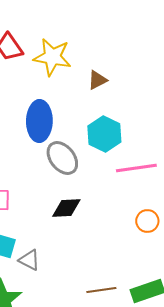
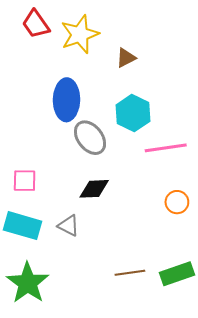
yellow star: (52, 57) -> (80, 34), turned -30
gray triangle: (29, 260) -> (69, 226), moved

